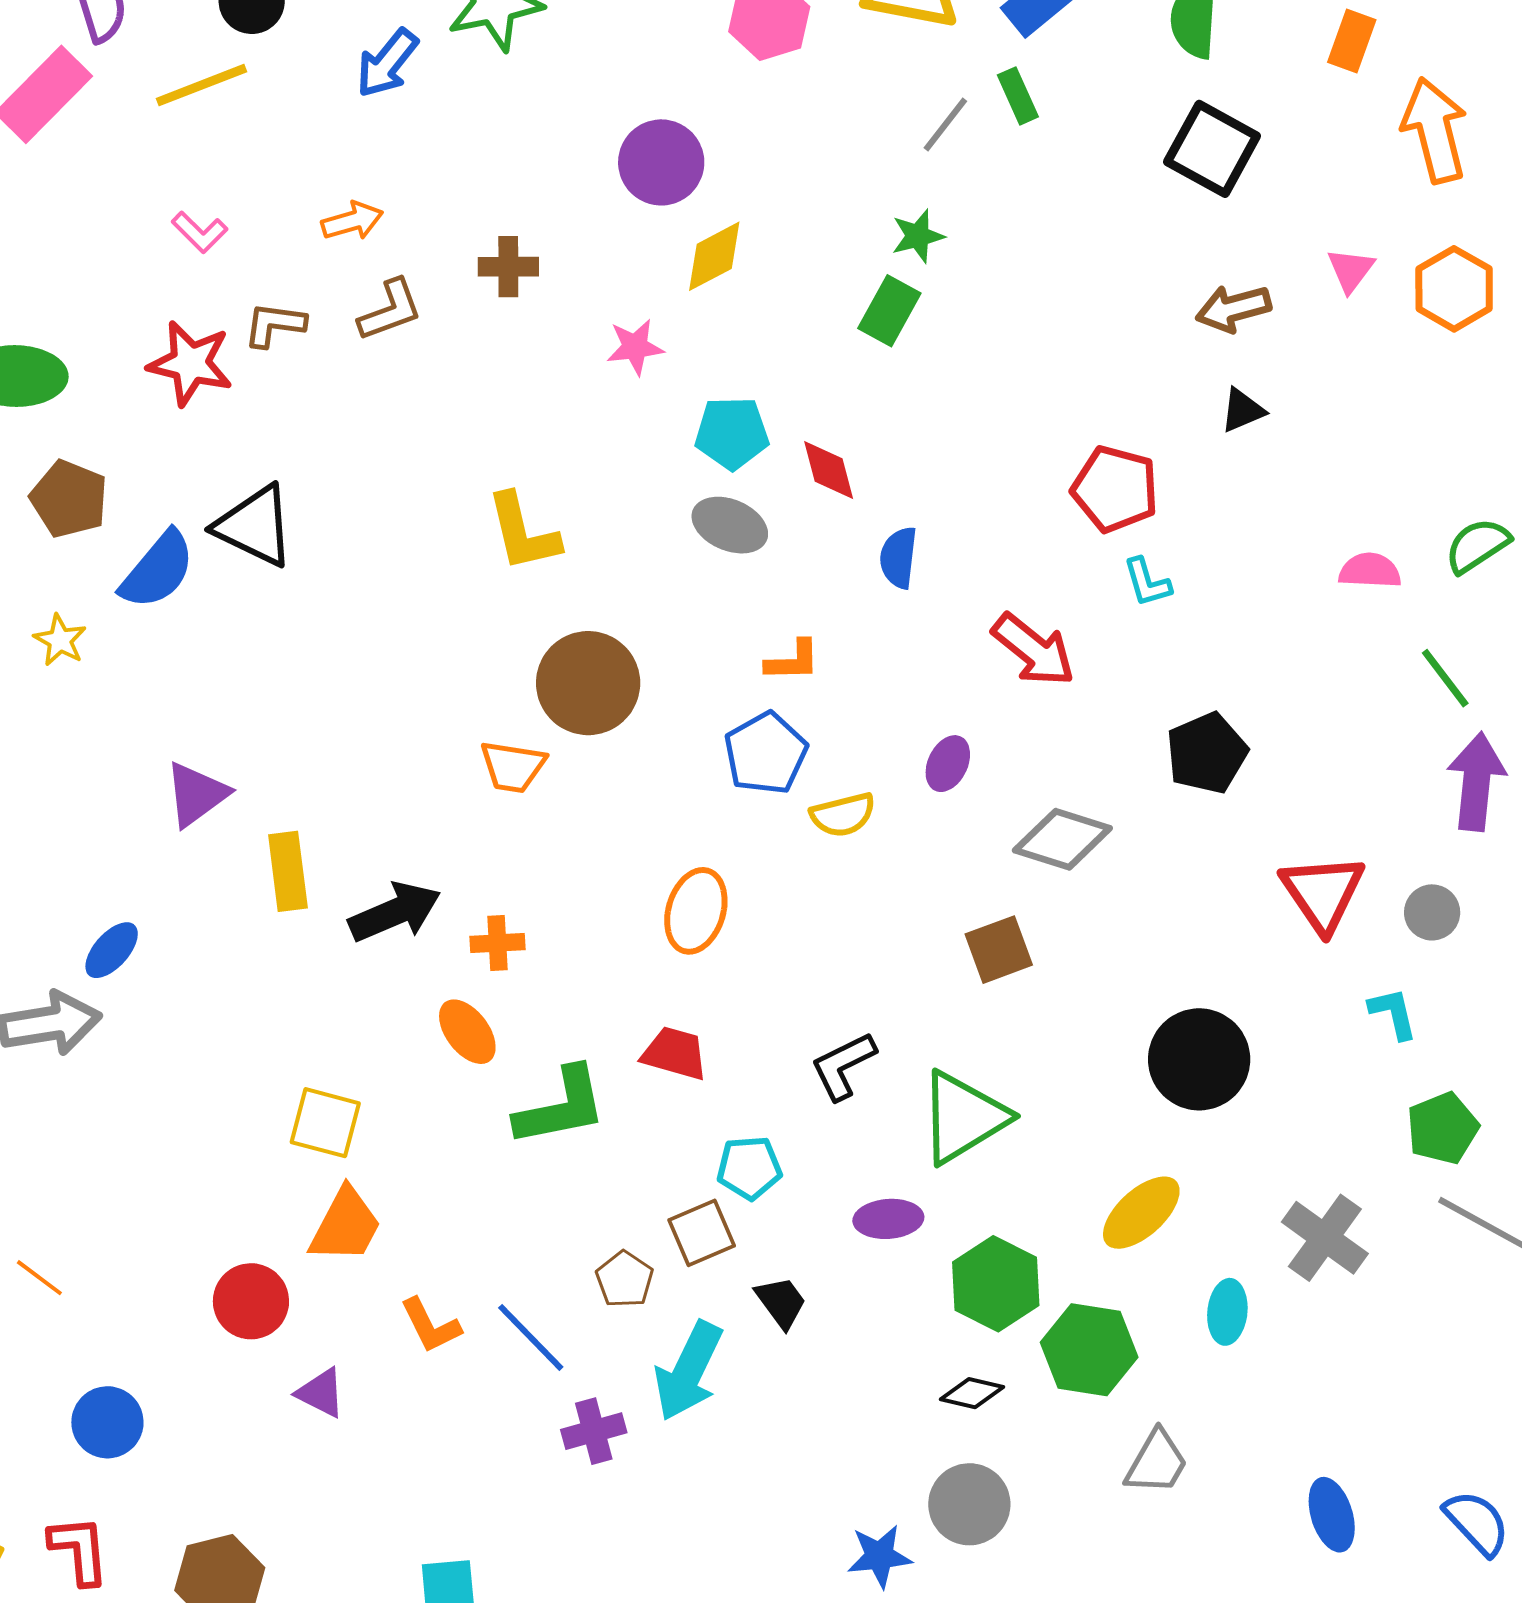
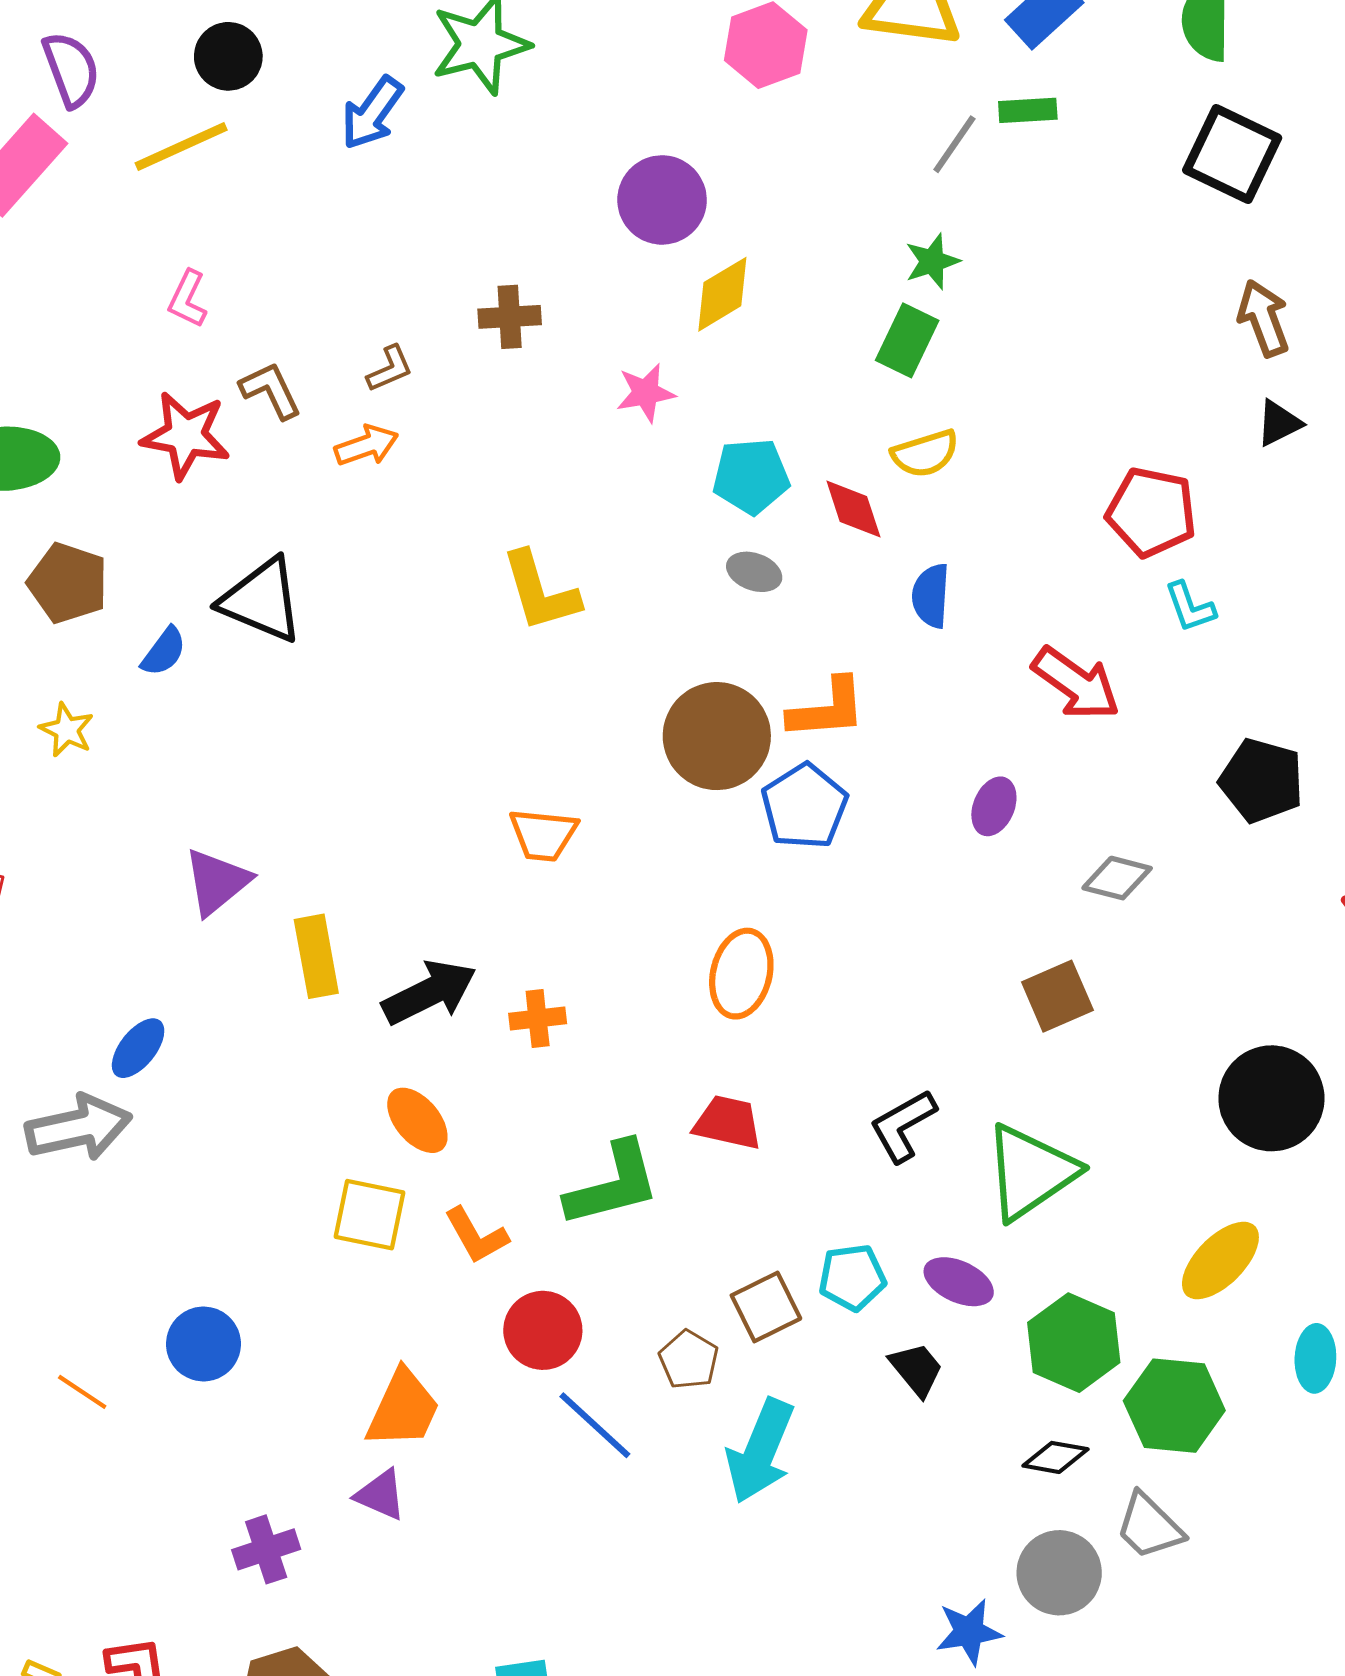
green rectangle: (1018, 96) -> (1028, 110), turned -66
orange arrow: (352, 221) -> (367, 445), moved
pink L-shape: (200, 232) -> (188, 299), turned 74
brown arrow: (1233, 308) -> (1263, 318), turned 88
brown L-shape: (390, 310) -> (390, 369), size x0.7
brown L-shape: (275, 325) -> (271, 390), turned 60
gray ellipse: (730, 525) -> (754, 572), size x0.7
blue semicircle: (158, 570) -> (164, 652), size x0.6
orange L-shape: (793, 661) -> (827, 709), size x1.4
brown circle: (588, 683) -> (717, 736), moved
black pentagon: (1207, 753) -> (1262, 781), turned -30
yellow semicircle: (843, 815) -> (925, 454), moved
gray diamond: (1062, 839) -> (1117, 878), size x0.7
orange ellipse: (467, 1032) -> (417, 1120), moved
cyan pentagon: (749, 1168) -> (852, 1277), moved
purple ellipse: (888, 1219) -> (959, 1282), turned 32
orange trapezoid: (345, 1225) -> (403, 1409), moved
red circle: (251, 1301) -> (543, 1330), moved
black trapezoid: (781, 1302) -> (916, 1369), moved
orange L-shape: (431, 1326) -> (476, 1236), moved
blue circle: (107, 1422) -> (203, 1344), moved
purple cross: (594, 1431) -> (266, 1549), moved
gray trapezoid: (1157, 1462) -> (1149, 1526), moved, turned 108

